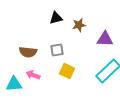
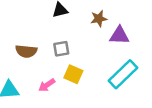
brown star: (79, 25) -> (99, 19), moved
pink arrow: (33, 75) -> (47, 85), moved, turned -56

